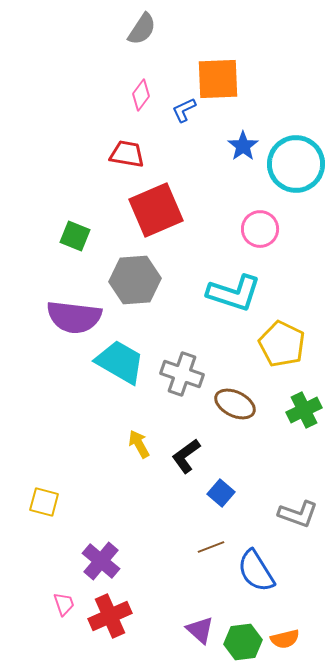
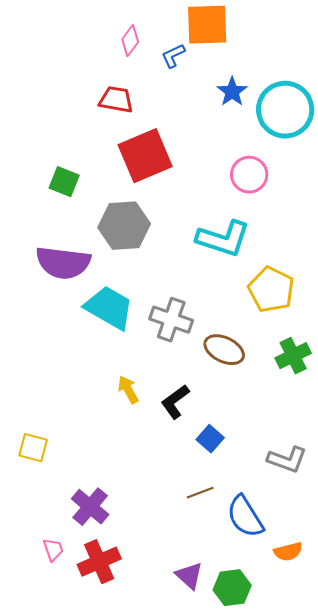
orange semicircle: (285, 639) -> (288, 552), moved

